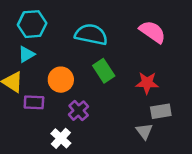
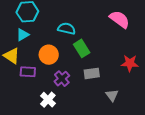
cyan semicircle: (91, 34) -> (67, 29), moved, size x0.7
red star: (147, 83) -> (130, 63), moved
gray rectangle: (161, 111) -> (92, 73), moved

